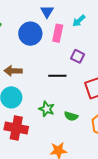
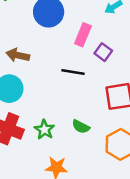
pink rectangle: (58, 33) -> (83, 35), moved
green star: (47, 109) -> (44, 130), moved

